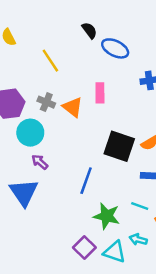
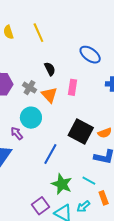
black semicircle: (89, 30) -> (50, 69), moved
yellow line: (50, 61) -> (38, 33), moved
cyan circle: (30, 133) -> (31, 118), moved
cyan arrow: (138, 240) -> (83, 206), turned -64

